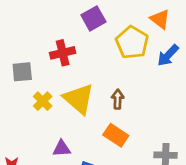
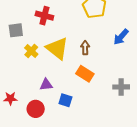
red cross: (63, 53) -> (44, 16), turned 30
blue arrow: (168, 55) -> (121, 37), moved

